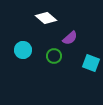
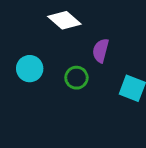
purple semicircle: (70, 38) -> (101, 50), turned 147

